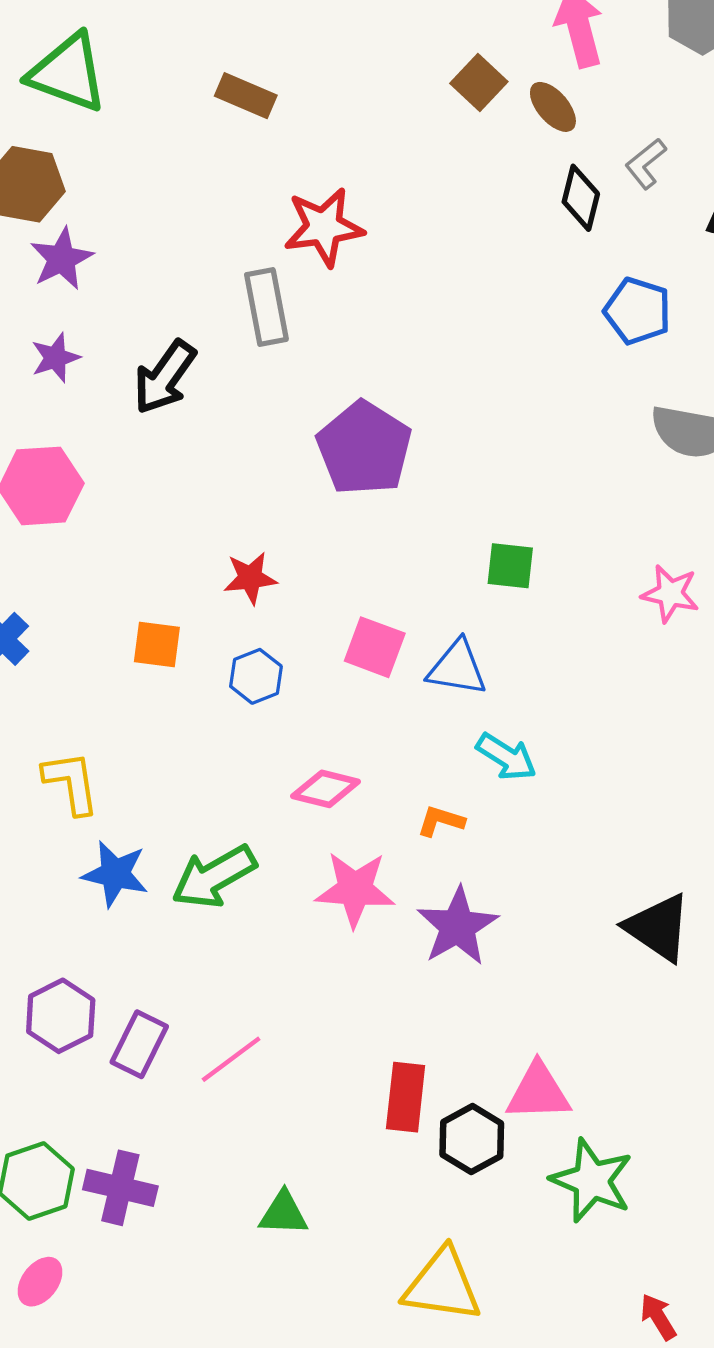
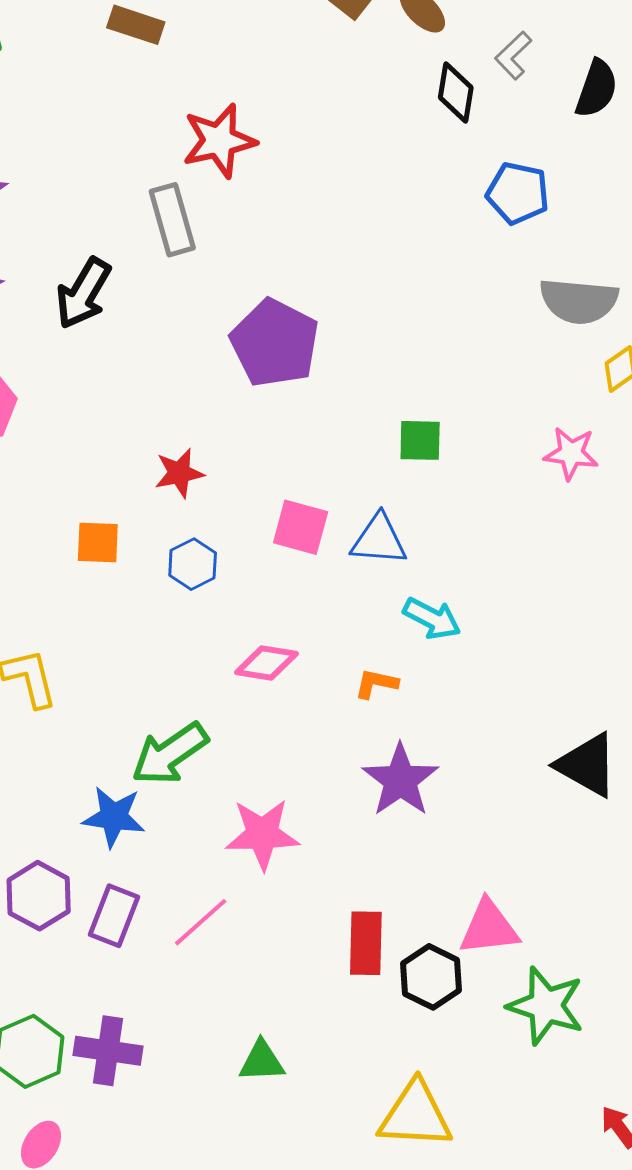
blue star: (115, 874) -> (114, 817), moved
pink star: (355, 889) -> (262, 834), moved

